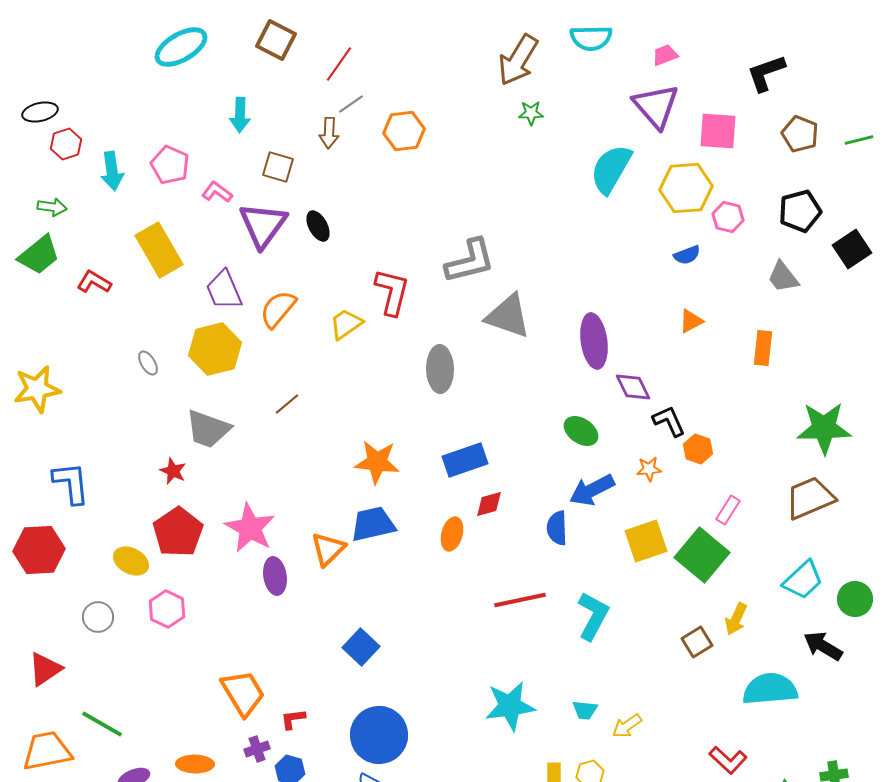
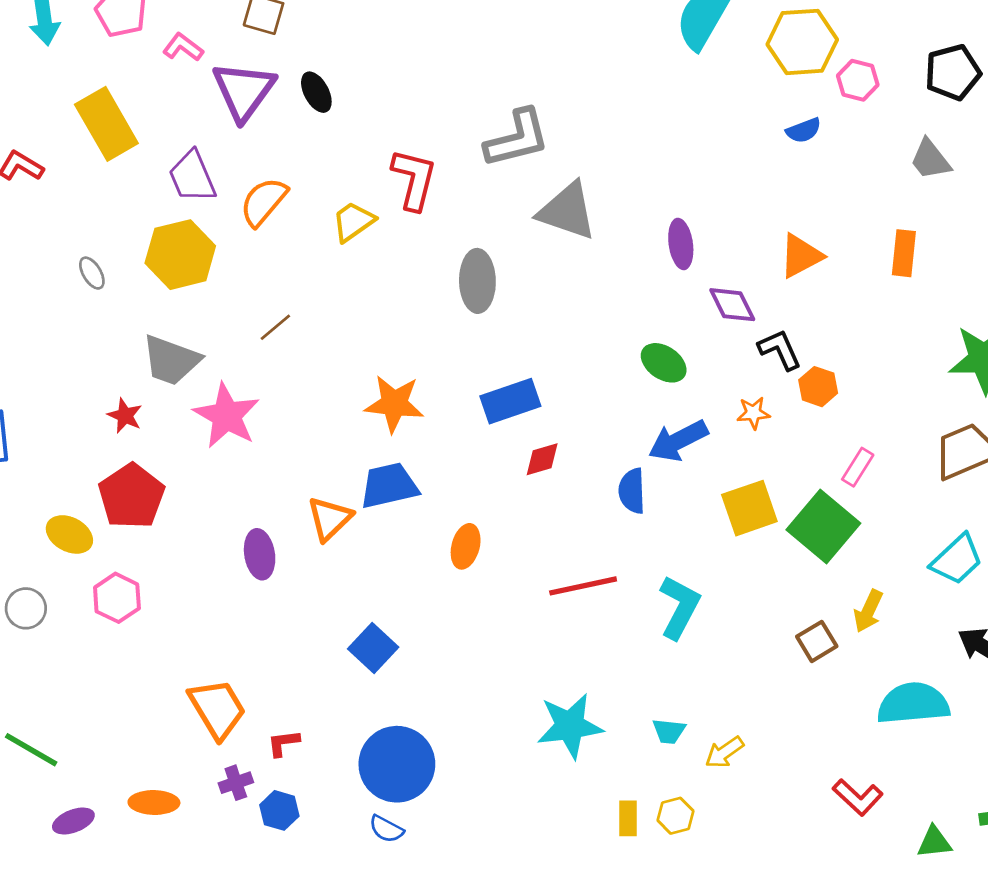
orange triangle: (691, 321) -> (801, 256), moved, size x1.4
purple ellipse: (594, 341) -> (681, 244), size x0.7
pink star: (250, 528) -> (227, 416), moved
orange ellipse: (452, 534) -> (466, 546), moved

